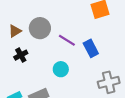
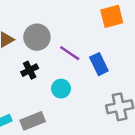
black cross: (21, 55) -> (30, 70), moved

